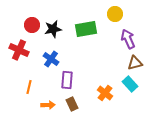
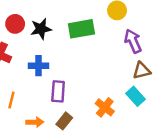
blue cross: (51, 59) -> (38, 66), turned -35
brown rectangle: (72, 104) -> (64, 121), turned 64

